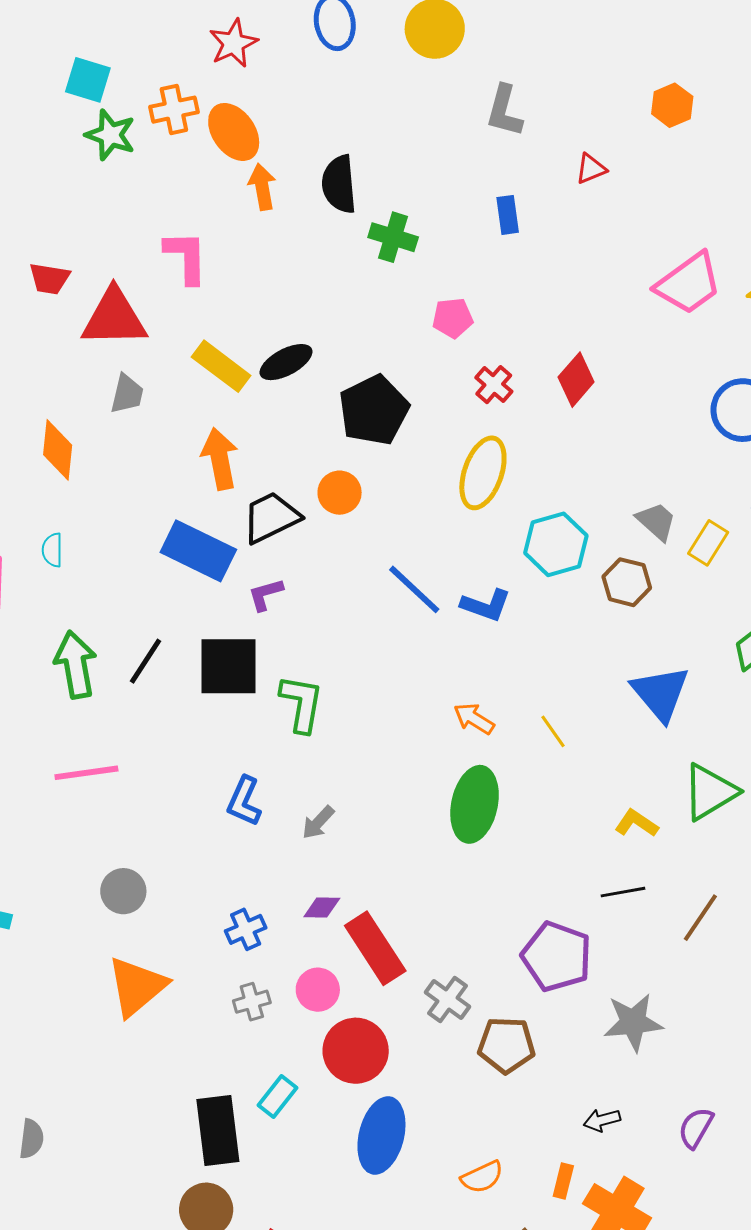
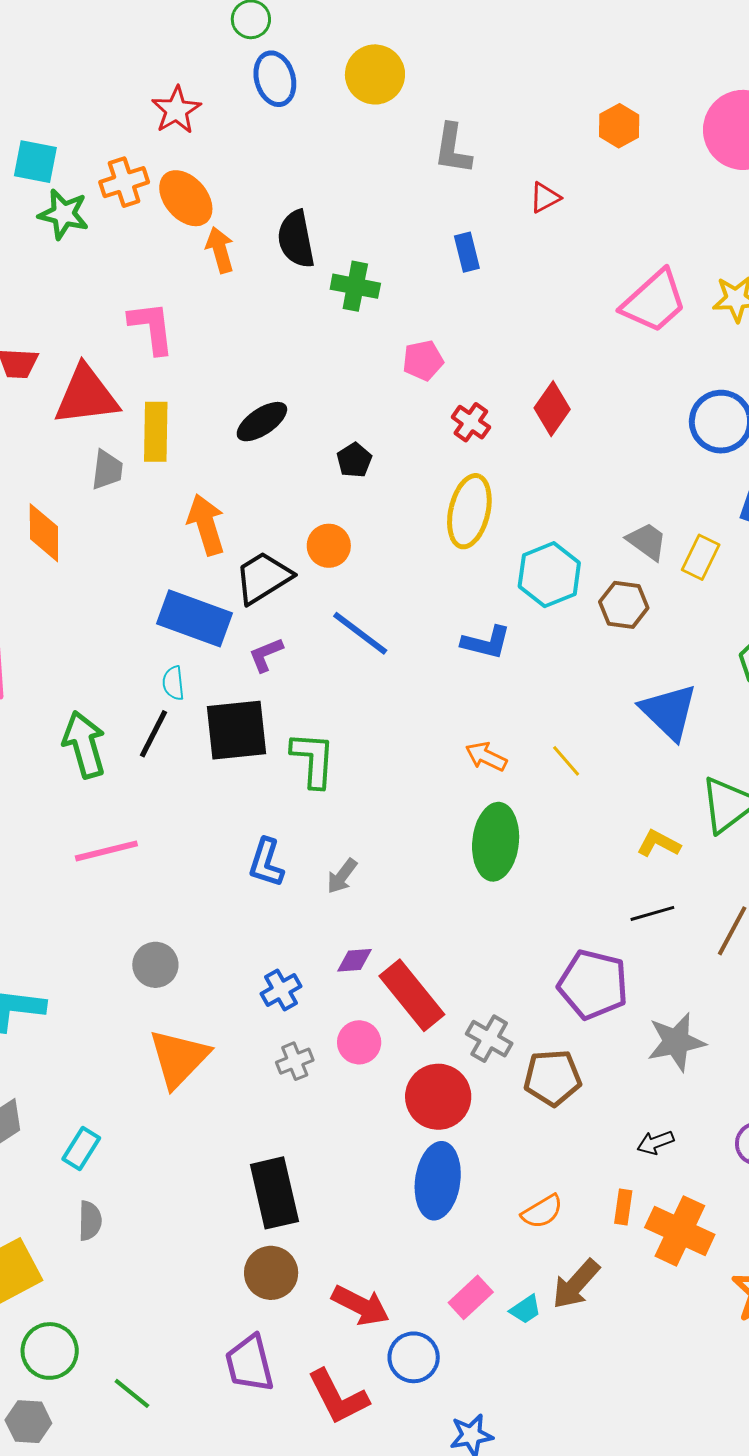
yellow rectangle: (221, 366) -> (156, 432), moved, turned 60
black pentagon: (374, 410) -> (354, 460), size x0.5
cyan semicircle: (52, 550) -> (173, 683), moved
blue line: (414, 589) -> (360, 633), moved
red circle: (356, 1051) -> (438, 1097), moved
cyan rectangle: (277, 1096) -> (81, 1149), moved

